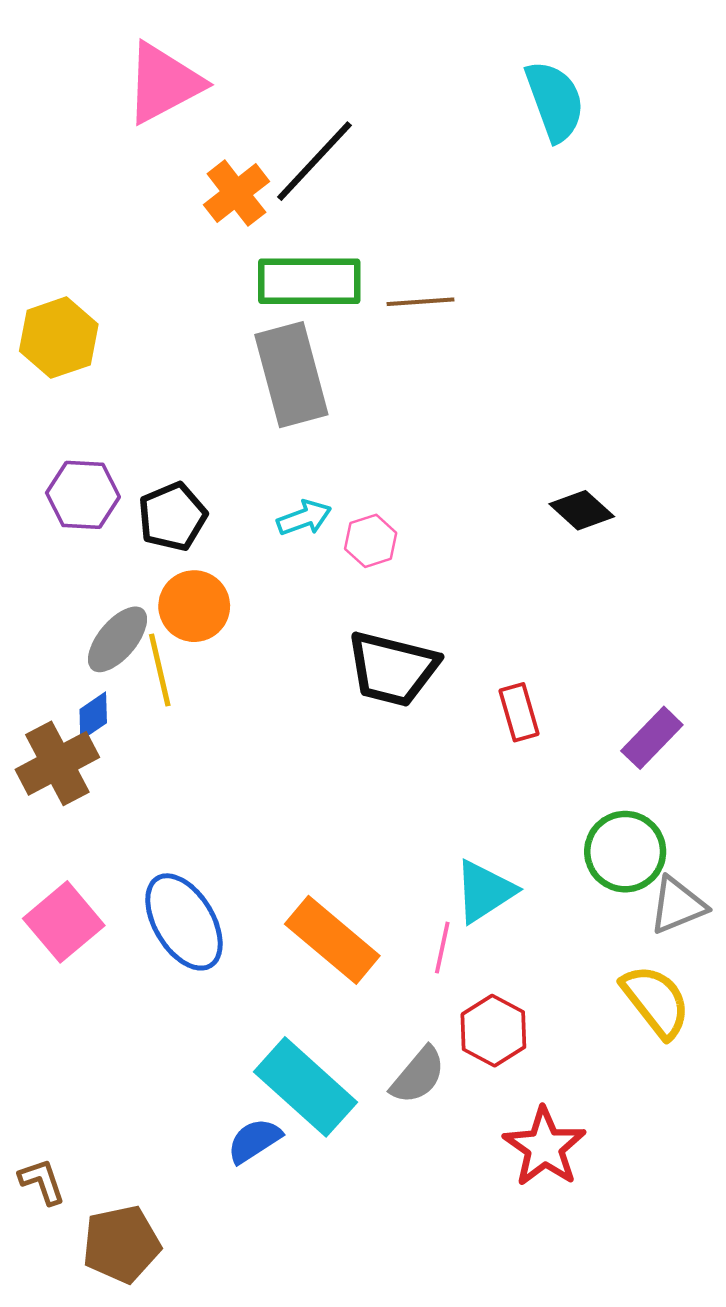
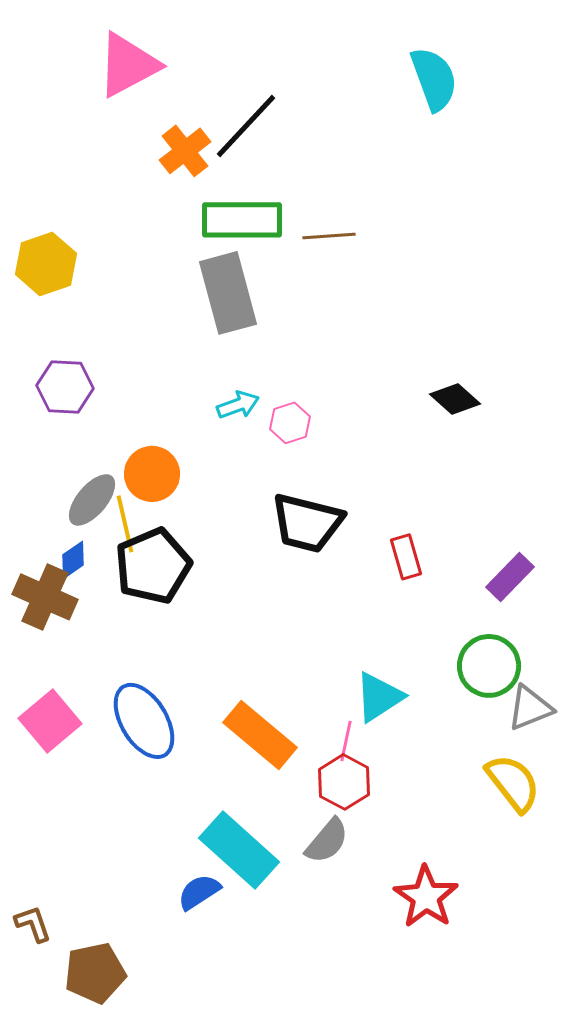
black pentagon: (172, 517) -> (153, 566), moved, size x1.4
brown cross: (57, 763) -> (45, 597), turned -38
red hexagon: (493, 1031) -> (344, 782), moved

